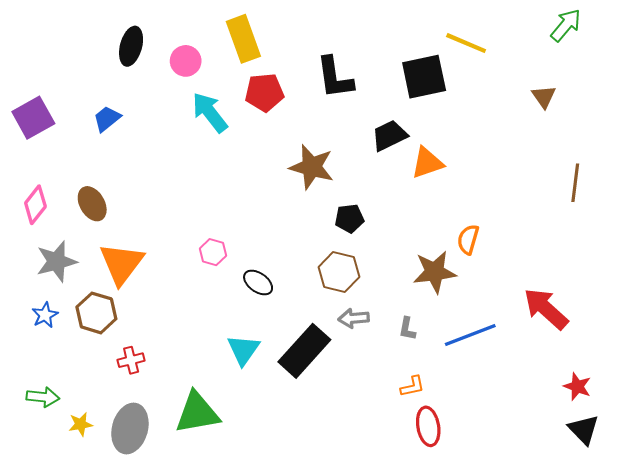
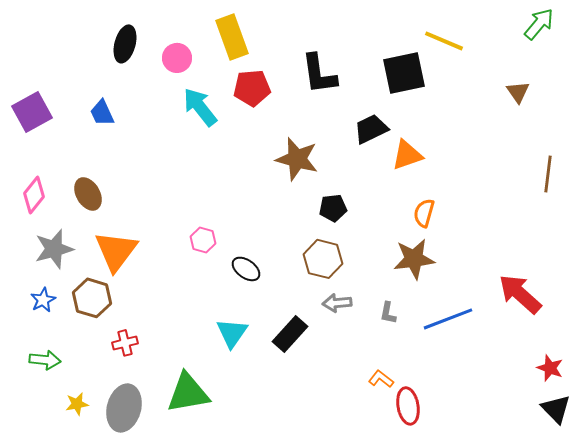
blue trapezoid: (107, 119) -> (102, 113), turned -76
orange semicircle: (468, 239) -> (424, 213), moved
black rectangle: (304, 351) -> (290, 334), size x0.7
orange L-shape: (412, 386) -> (381, 379), moved, turned -130
green arrow: (43, 397) -> (45, 360), moved

